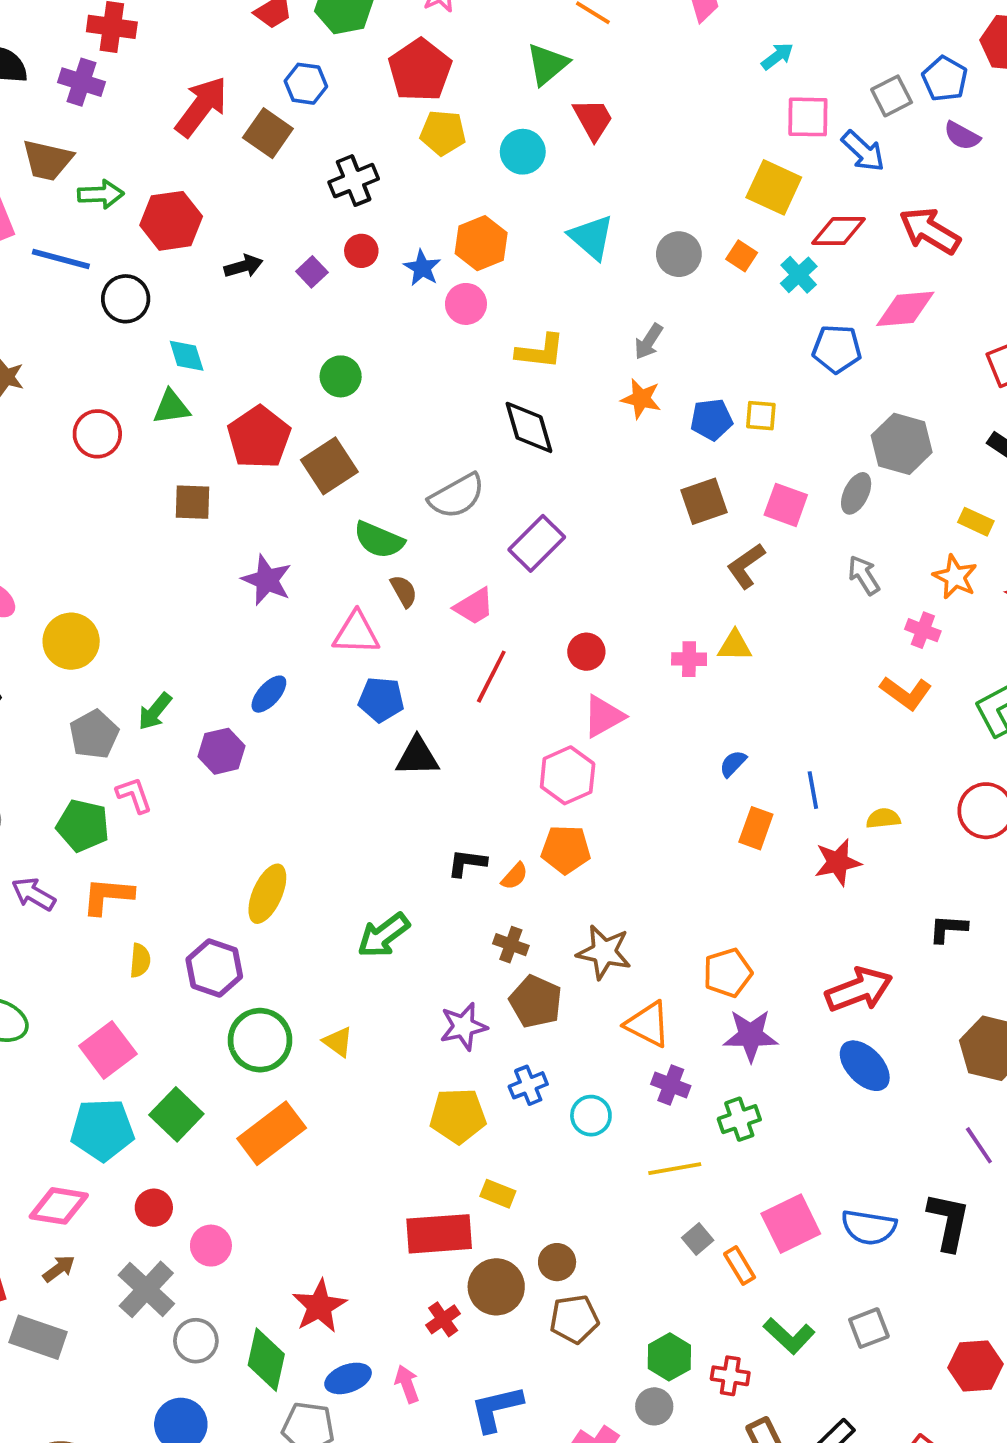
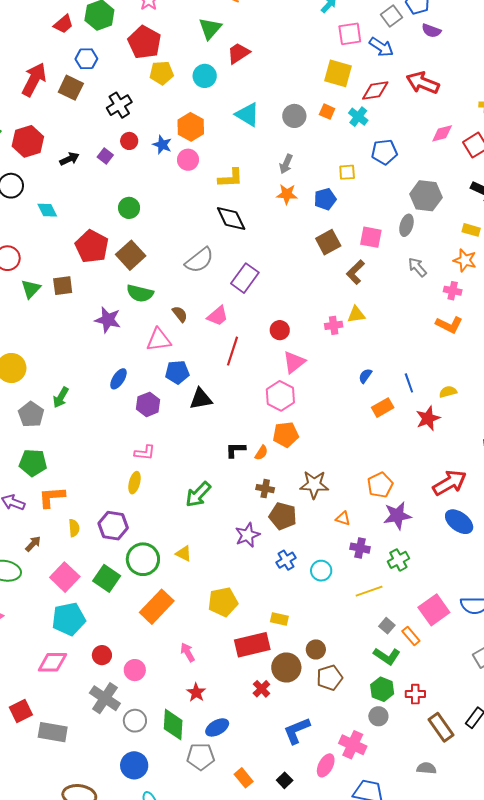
red trapezoid: (593, 119) -> (238, 53), turned -85
pink diamond: (905, 309) -> (442, 133), moved, size x0.7
green triangle: (171, 407) -> (31, 289), moved, turned -30
yellow square: (761, 416) -> (347, 172), moved
green semicircle: (379, 540) -> (140, 293), moved
purple hexagon: (221, 751) -> (148, 404), moved
pink L-shape: (134, 795) -> (145, 453), moved, turned 125
orange rectangle: (756, 828) -> (383, 408), turned 50
yellow ellipse: (267, 894) -> (134, 483), size x0.7
orange triangle: (648, 1024) -> (343, 518), size x0.6
green square: (176, 1114) -> (107, 578), moved
yellow pentagon: (458, 1116) -> (223, 602), moved
brown arrow: (59, 1269) -> (33, 544), moved
red star: (319, 1306) -> (196, 692), size x0.7
green L-shape: (789, 1336) -> (387, 656), moved
pink arrow: (407, 1384) -> (188, 652), moved

